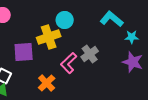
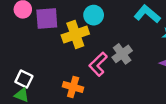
purple square: (24, 52) -> (47, 19), moved
orange cross: (47, 83) -> (73, 87), turned -30

